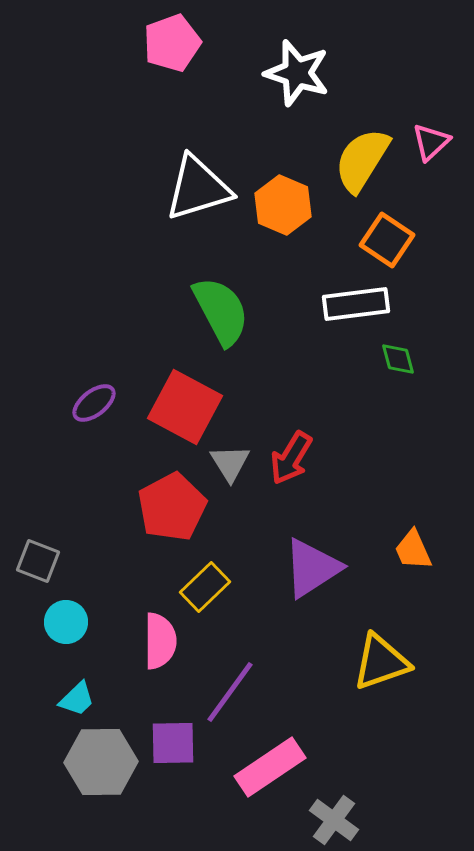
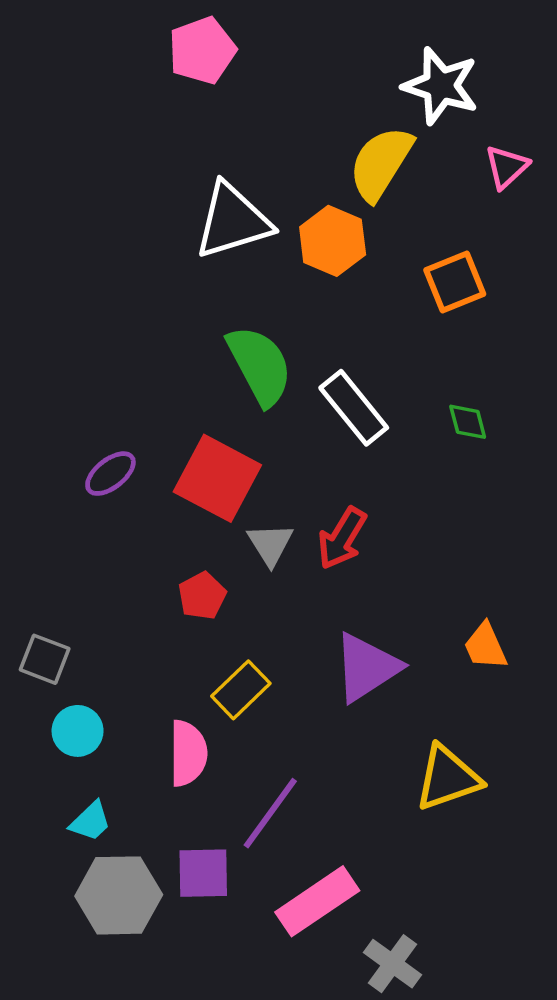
white star: (297, 73) -> (441, 86), moved
yellow semicircle: (362, 160) -> (381, 163), moved
orange square: (387, 240) -> (455, 282), turned 34
white rectangle: (356, 304) -> (354, 408), moved, turned 58
red pentagon: (172, 507) -> (202, 596), size x0.6

